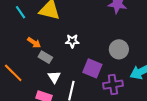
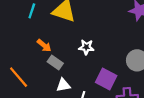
cyan line: (21, 12) -> (32, 11), turned 48
white triangle: (54, 77) -> (63, 85), turned 48

